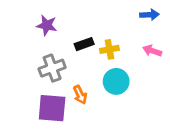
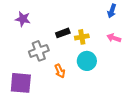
blue arrow: (149, 15) -> (112, 11), turned 112
purple star: (47, 25) -> (23, 19), moved
purple square: (52, 108) -> (21, 83), moved

